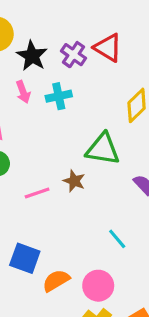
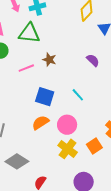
green triangle: (103, 149) -> (29, 33), moved
blue square: (25, 258) -> (45, 97), moved

